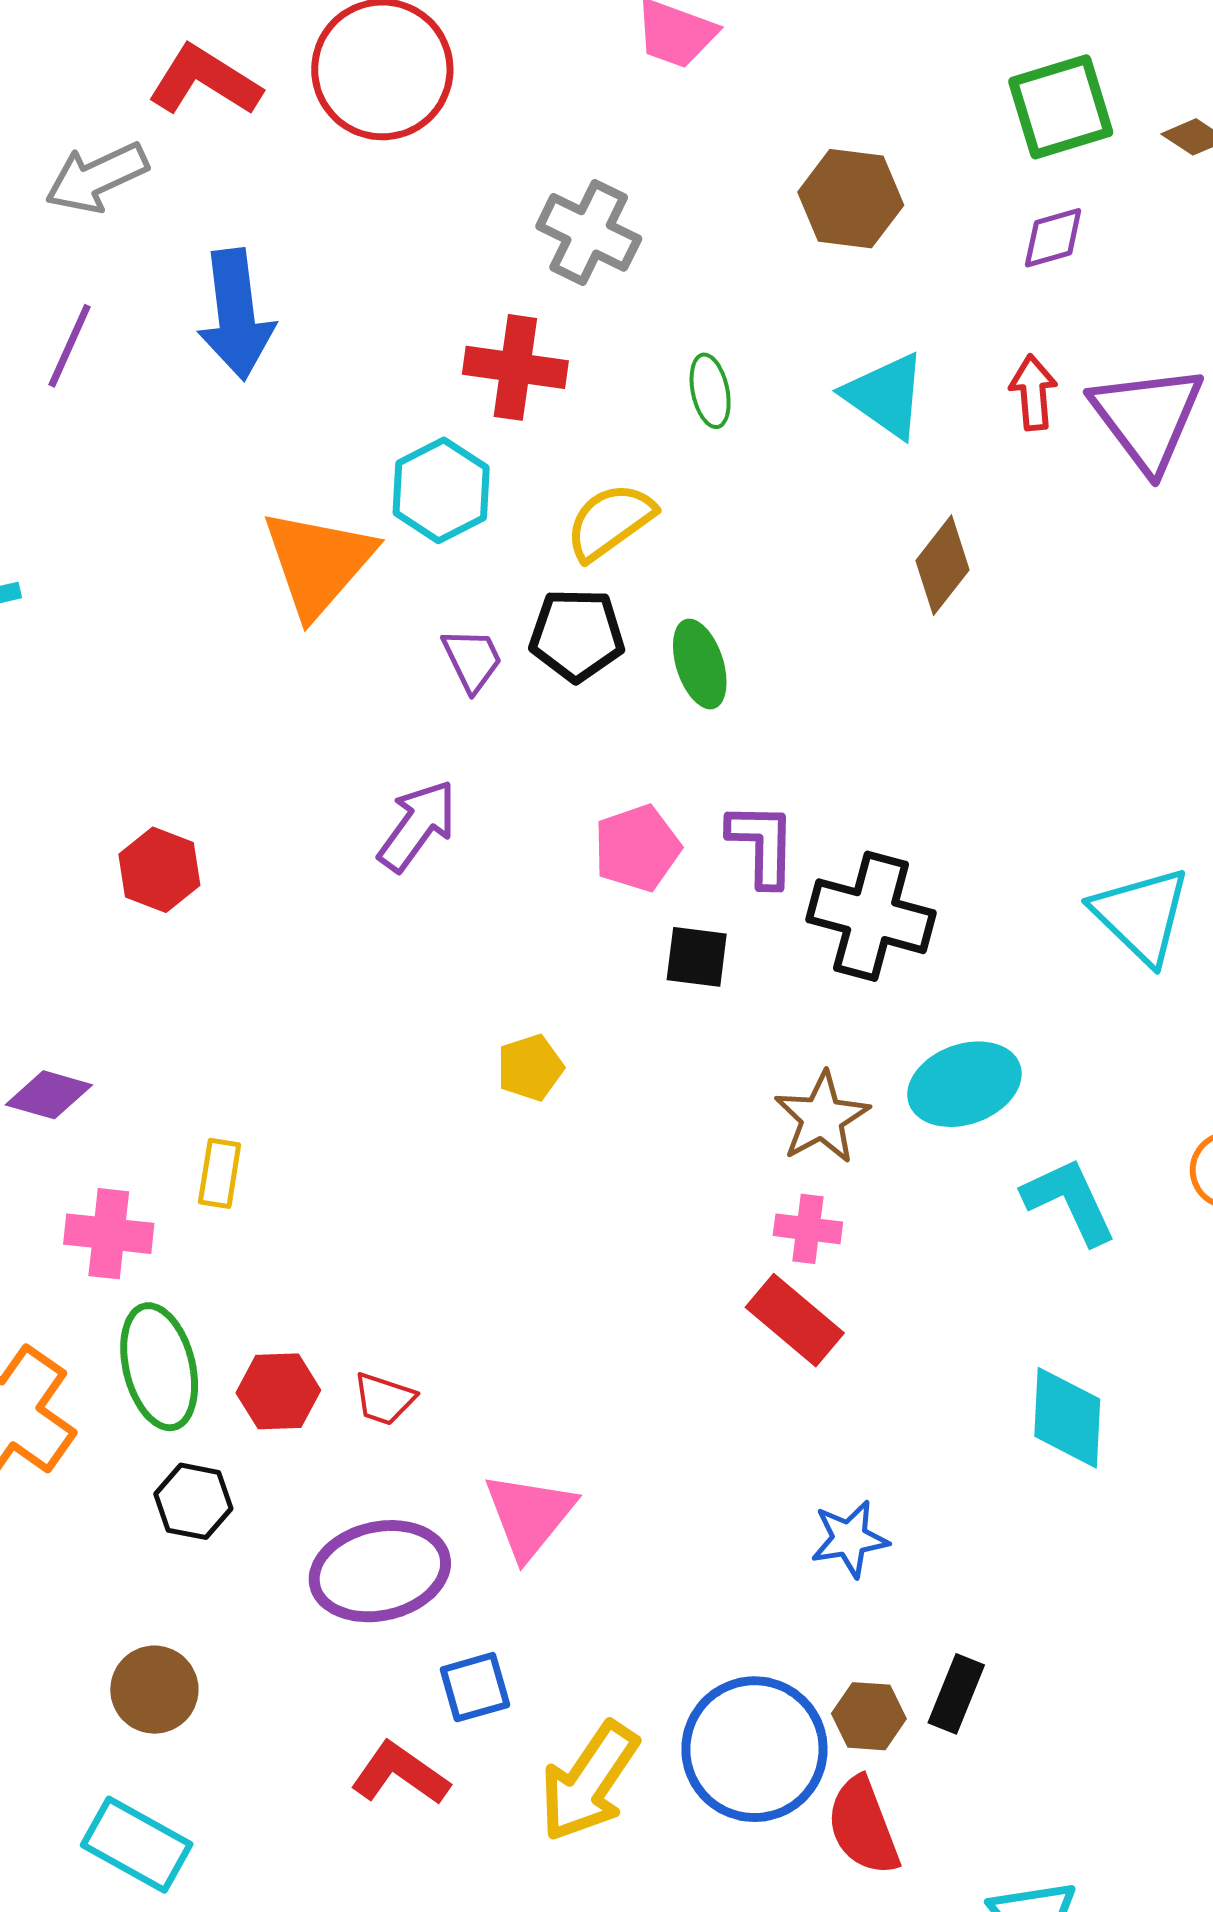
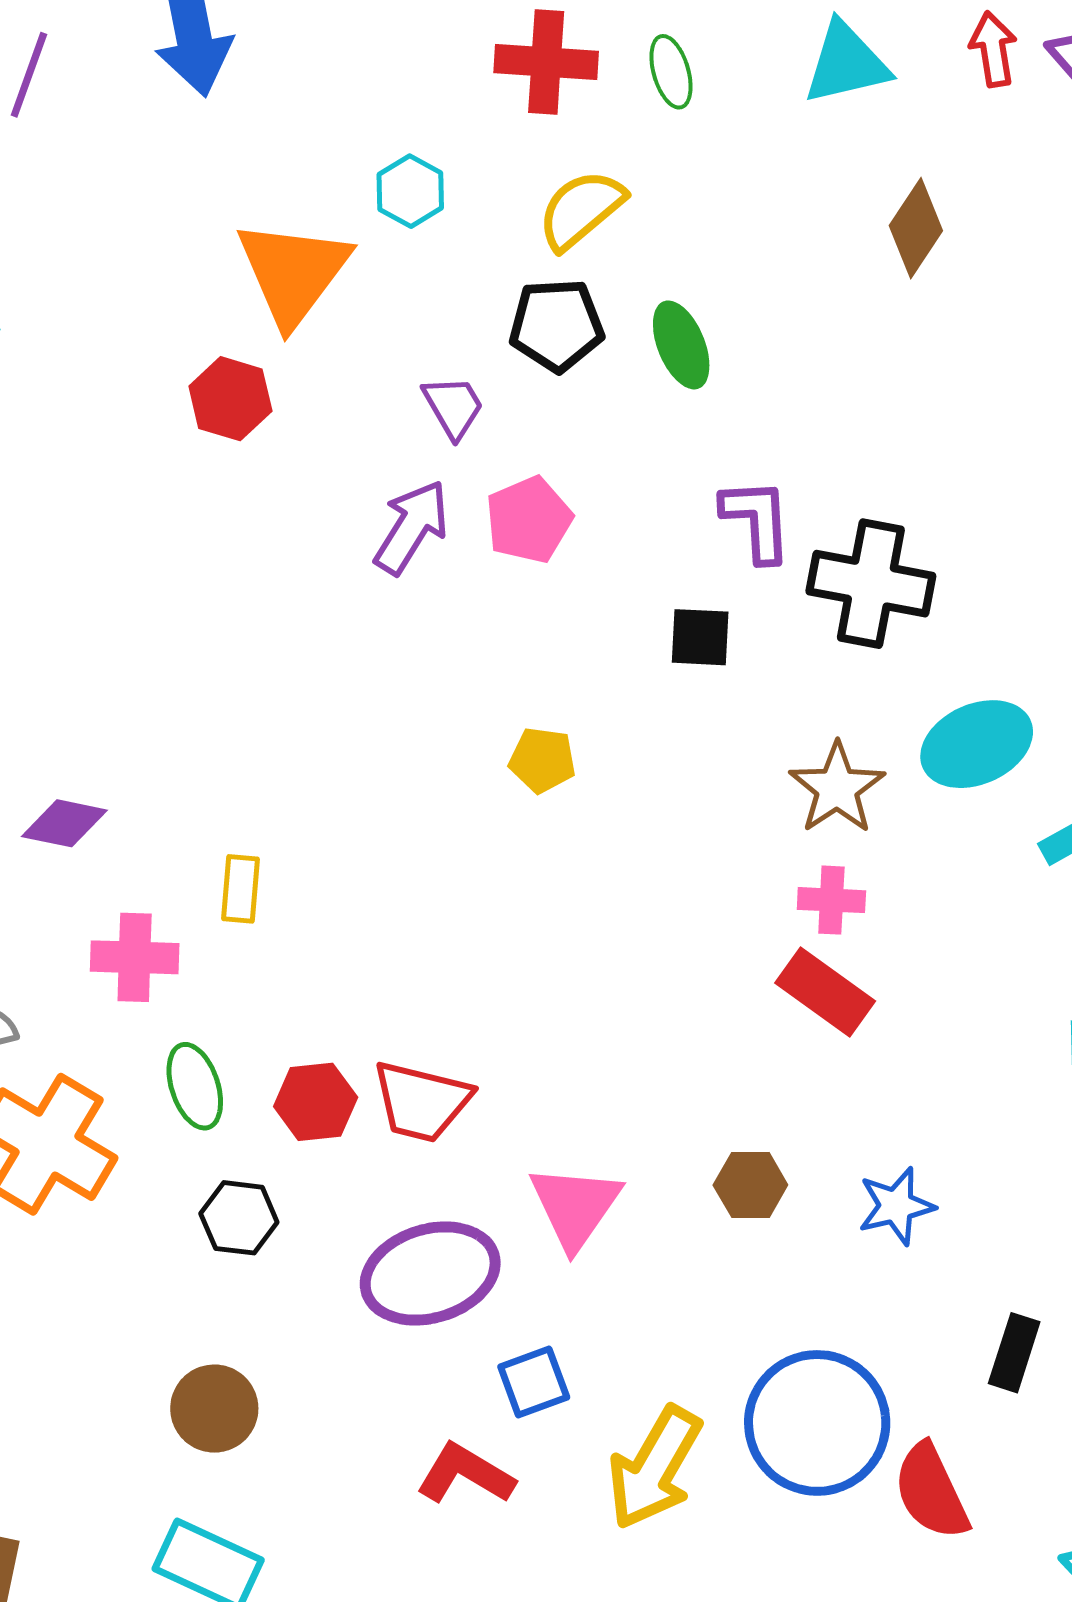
red cross: (515, 367) -> (546, 62), moved
cyan triangle: (885, 395) -> (846, 63), turned -44
cyan hexagon: (441, 490) -> (410, 191), size x0.7
purple trapezoid: (472, 660) -> (453, 407), moved
pink pentagon: (637, 848) -> (529, 520), moved
red hexagon: (159, 870) -> (230, 399), moved
yellow pentagon: (530, 1068) -> (542, 760), turned 30
green ellipse: (159, 1367) -> (195, 1086), size x0.7
red trapezoid: (384, 1399) -> (422, 1101), size x1.6
brown hexagon: (869, 1716) -> (750, 1185), moved

